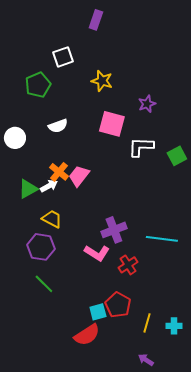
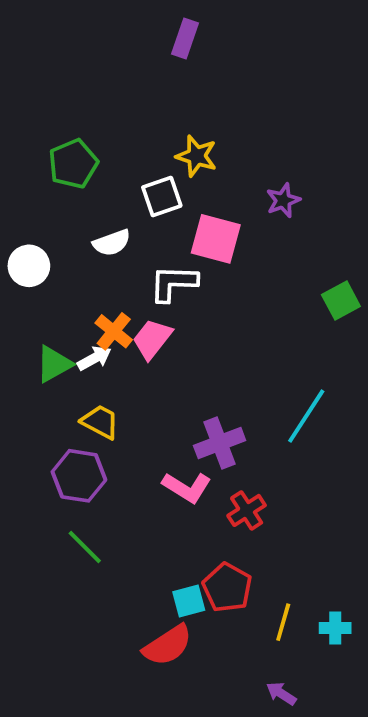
white square: (63, 57) -> (162, 196), moved
white L-shape: (141, 147) -> (173, 283), moved
cyan line: (162, 239) -> (306, 416), moved, turned -64

